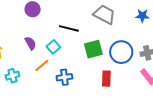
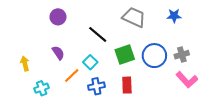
black line: (69, 28) -> (98, 34), turned 30
cyan square: (53, 47) -> (90, 62), moved
red rectangle: (106, 79) -> (127, 85), moved

